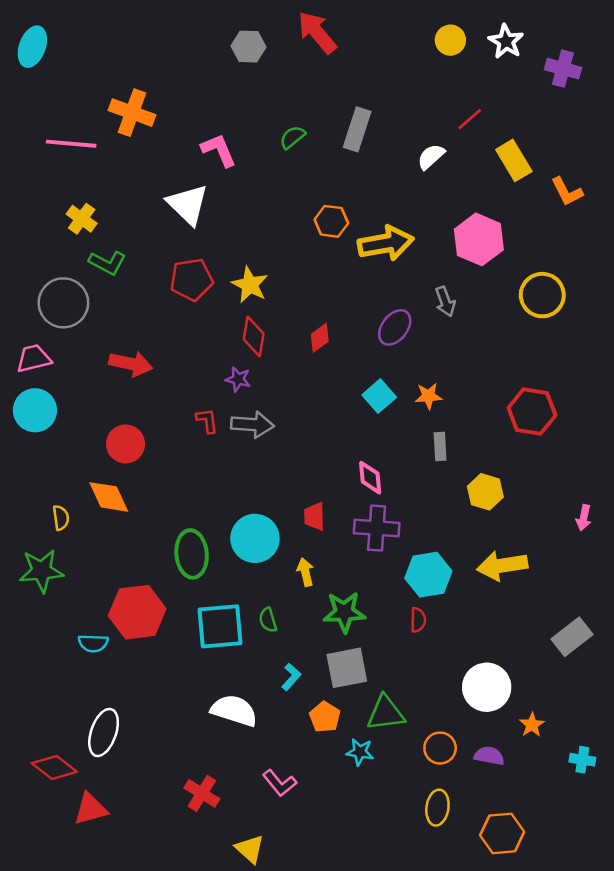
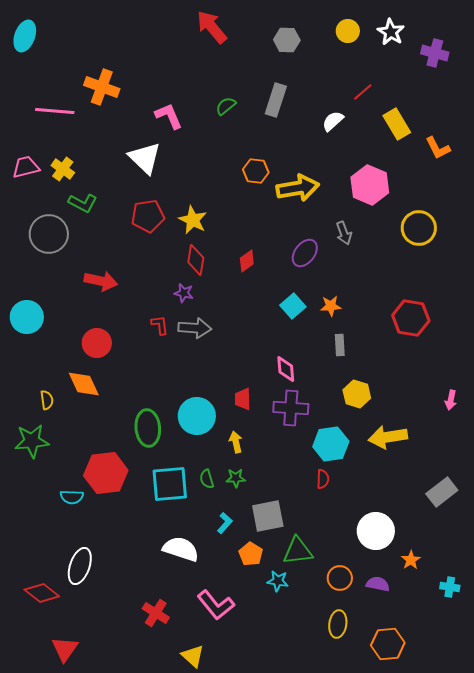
red arrow: (317, 32) -> (212, 27), moved
gray hexagon: (248, 47) -> (287, 40), moved
pink trapezoid: (34, 358) -> (26, 167), moved
yellow hexagon: (485, 492) -> (357, 394), moved
green star: (344, 612) -> (236, 478), moved, size x0.6
pink L-shape: (280, 783) -> (216, 605), size x1.4
red triangle: (91, 809) -> (65, 649), moved, turned -40

